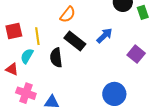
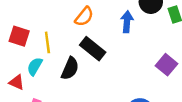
red square: (14, 31) -> (19, 36), turned 30
blue arrow: (105, 36) -> (127, 22), moved, turned -42
black semicircle: (56, 58) -> (70, 68), turned -150

